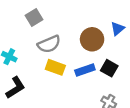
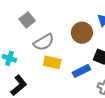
blue rectangle: (85, 70) -> (81, 71), moved

